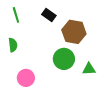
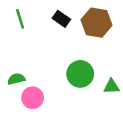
brown hexagon: (74, 32) -> (96, 23), moved
green semicircle: (13, 45) -> (16, 79), moved, turned -96

